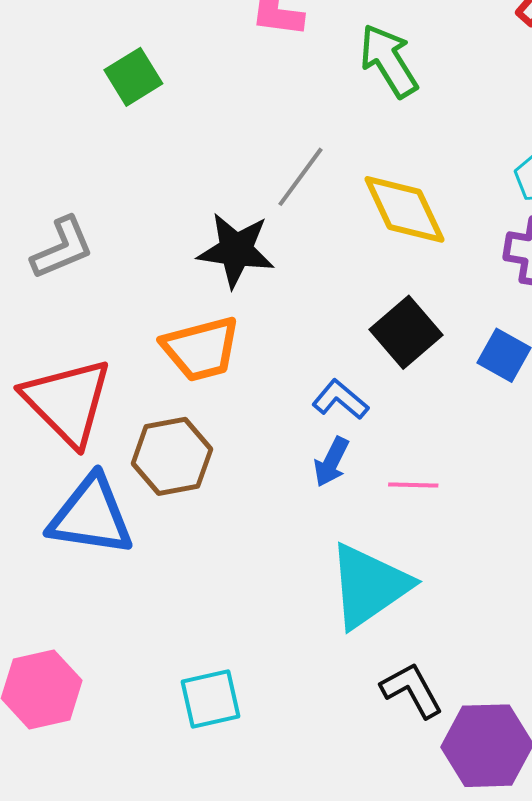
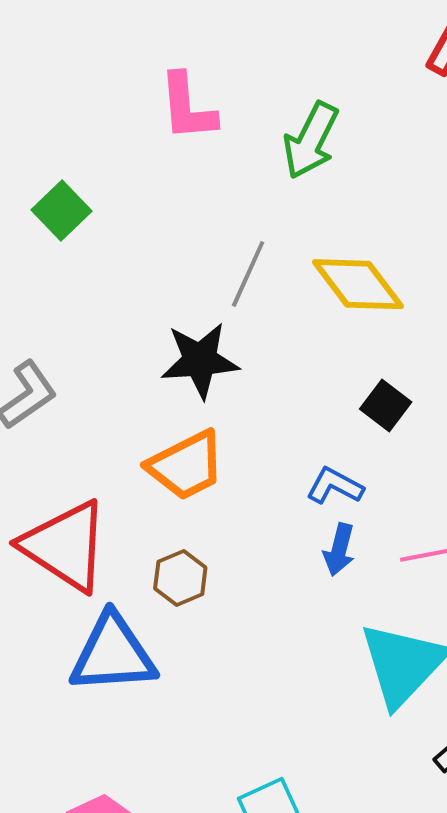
green arrow: (389, 61) -> (311, 140), turned -110
black square: (406, 332) -> (386, 405), size x0.7
brown hexagon: (172, 456) -> (180, 578), size x0.7

